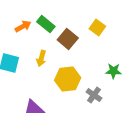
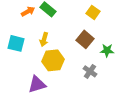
brown square: (68, 39) -> (85, 39), moved
yellow hexagon: (68, 79) -> (53, 60), moved

